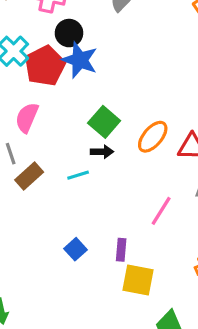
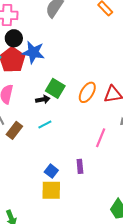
black circle: (69, 33) -> (14, 38), moved
black arrow: (102, 152) -> (43, 99), moved
yellow square: (138, 280) -> (51, 190), moved

